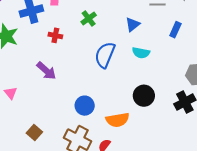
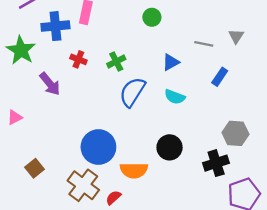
green cross: (89, 19) -> (116, 61), moved
purple arrow: (46, 71) -> (50, 84), moved
pink triangle: (11, 93) -> (15, 117), turned 32
blue circle: (85, 106) -> (98, 147), size x1.5

